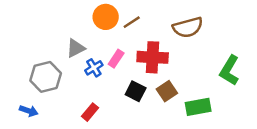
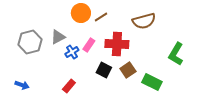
gray hexagon: (46, 77) -> (30, 42), moved
green rectangle: (198, 107) -> (152, 82), turned 36

